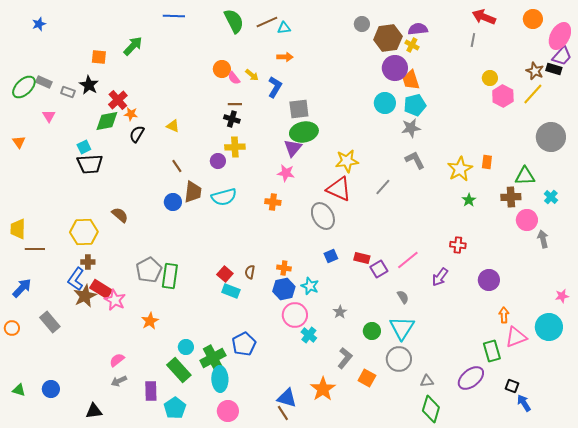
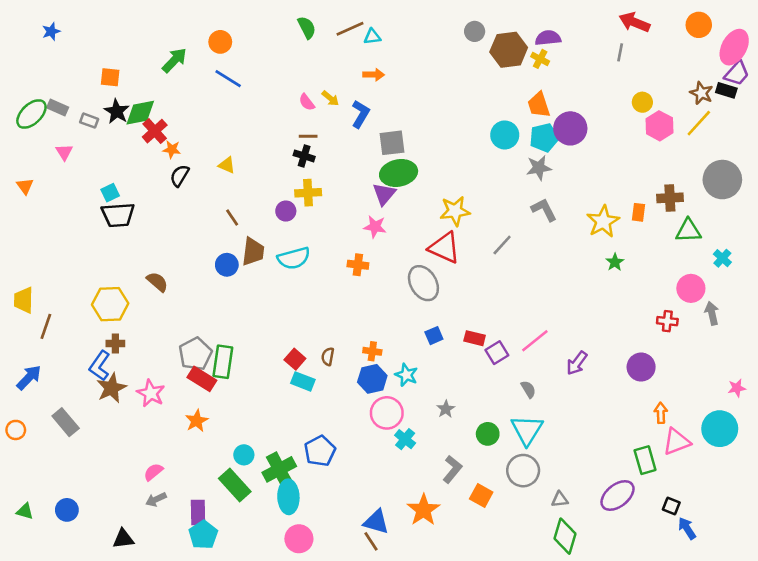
blue line: (174, 16) -> (228, 79), moved, turned 30
green semicircle: (234, 21) -> (307, 27), size x0.7
orange square: (99, 57) -> (110, 77), moved
purple circle: (395, 68) -> (570, 128), moved
orange circle: (222, 69) -> (220, 42), moved
green diamond: (107, 121) -> (140, 113), moved
brown cross: (511, 197) -> (670, 198), moved
red cross: (458, 245) -> (667, 321), moved
brown line: (35, 249) -> (46, 326), turned -72
red rectangle: (101, 289) -> (202, 379), moved
cyan pentagon: (175, 408) -> (203, 535), moved

